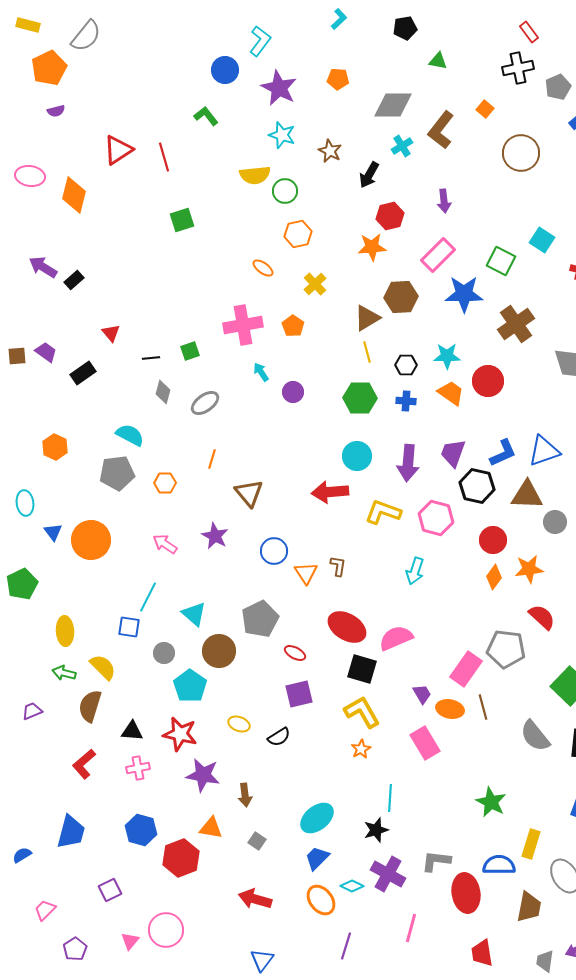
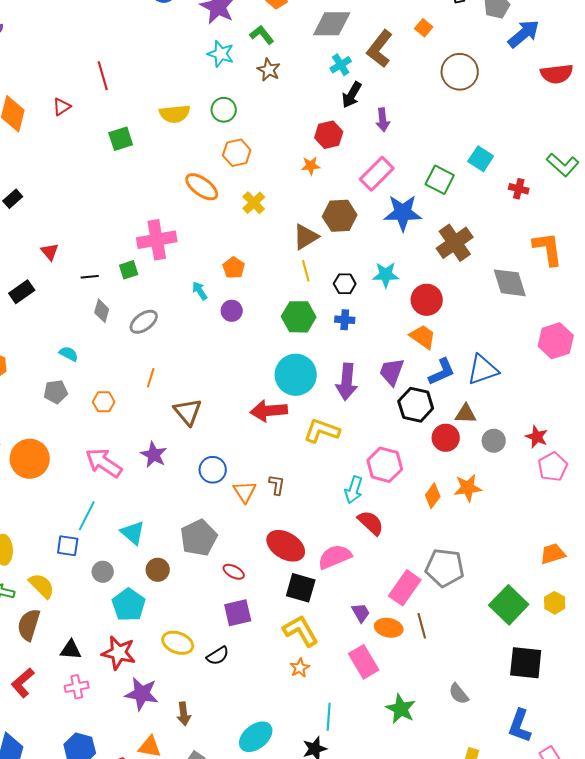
green L-shape: (206, 116) -> (262, 35), moved
red triangle: (118, 150) -> (62, 107), moved, size x0.6
yellow semicircle: (255, 175) -> (175, 114), moved
black arrow: (369, 175) -> (352, 95), moved
orange star: (372, 247) -> (311, 166), size x0.7
orange ellipse: (263, 268) -> (202, 187), size x1.6
pink cross: (243, 325) -> (157, 240), moved
orange pentagon: (293, 326) -> (234, 268), moved
orange trapezoid: (451, 393) -> (423, 337), moved
cyan semicircle: (130, 435) -> (69, 354), size x0.7
cyan circle: (357, 456) -> (296, 375), size x1.4
gray pentagon: (117, 473) -> (56, 392), size x0.7
brown triangle: (527, 495) -> (466, 414), size x0.7
pink hexagon: (436, 518) -> (385, 465), moved
red circle: (493, 540) -> (446, 438), moved
pink arrow: (165, 544) -> (104, 463), size x1.5
red semicircle: (542, 617) -> (371, 523), moved
brown circle: (219, 651) -> (158, 570), size x0.7
yellow ellipse: (239, 724) -> (178, 643), size x1.4
gray semicircle: (535, 736) -> (459, 694), moved, size x0.7
green star: (491, 802) -> (401, 709), moved

